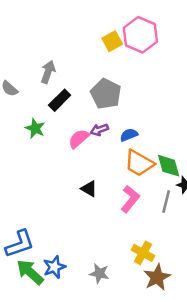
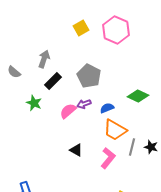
yellow square: (112, 41) -> (81, 28), moved
green diamond: (169, 166) -> (138, 96), moved, turned -50
gray line: (166, 202) -> (132, 147), moved

